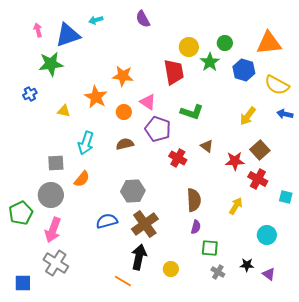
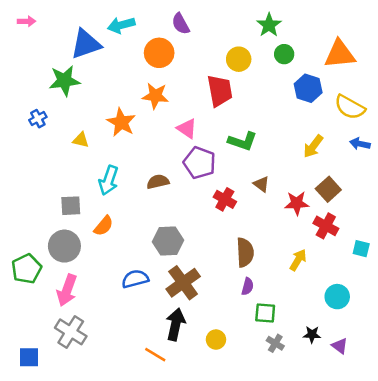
cyan arrow: (96, 20) -> (121, 25), size x1.5
pink arrow: (38, 30) -> (27, 21), moved, turned 104
green star: (210, 62) -> (269, 25), moved
orange circle: (124, 112) -> (159, 53), moved, size x1.5

